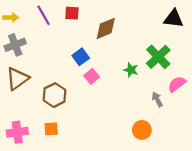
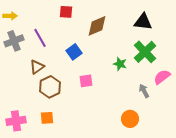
purple line: (44, 15) -> (40, 38), moved
black triangle: (174, 19) -> (143, 22), moved
pink square: (92, 76) -> (86, 81), moved, turned 32
brown triangle: (17, 79) -> (37, 67), moved, size x0.7

